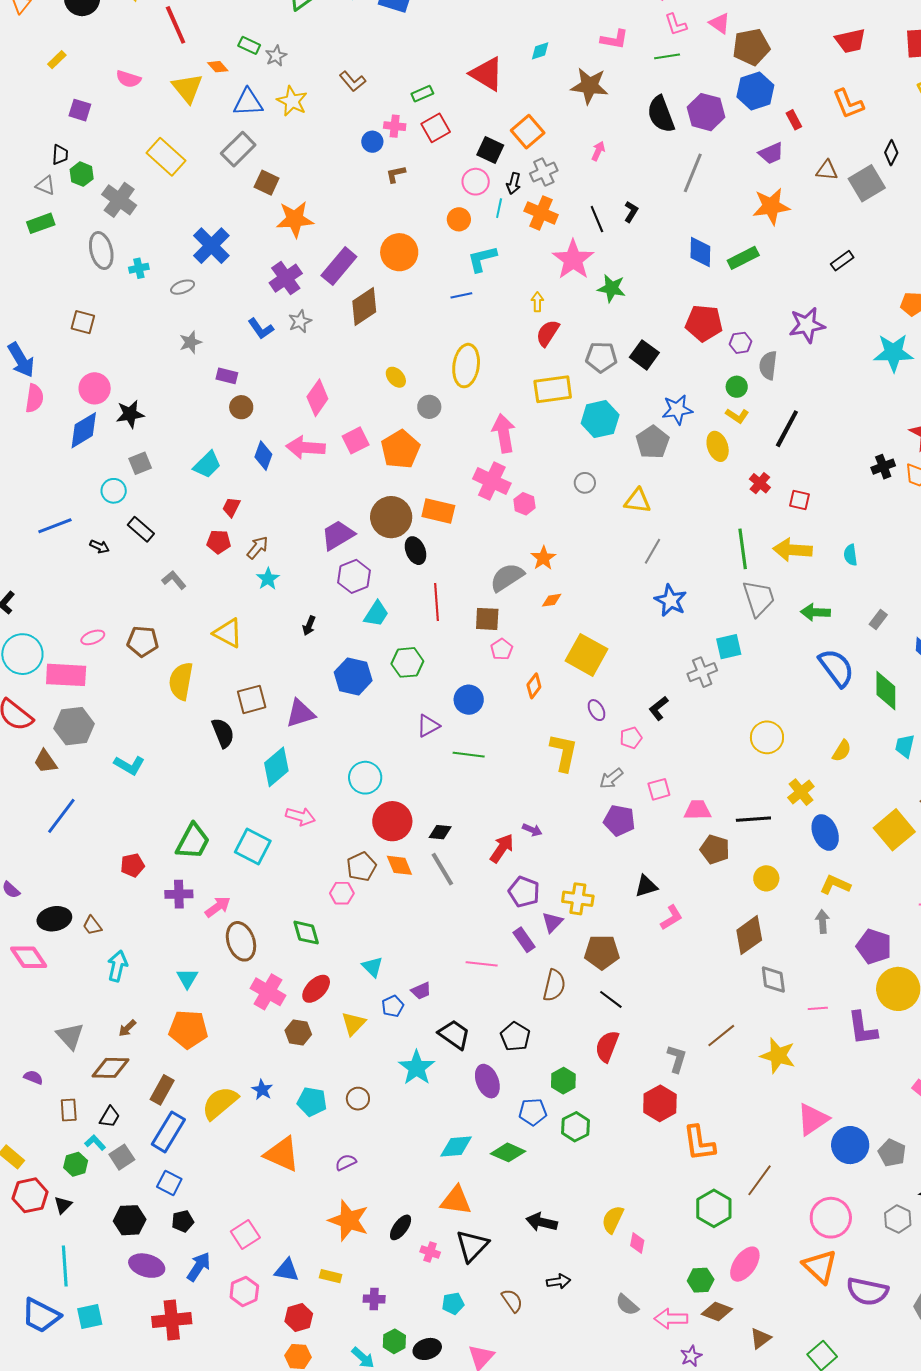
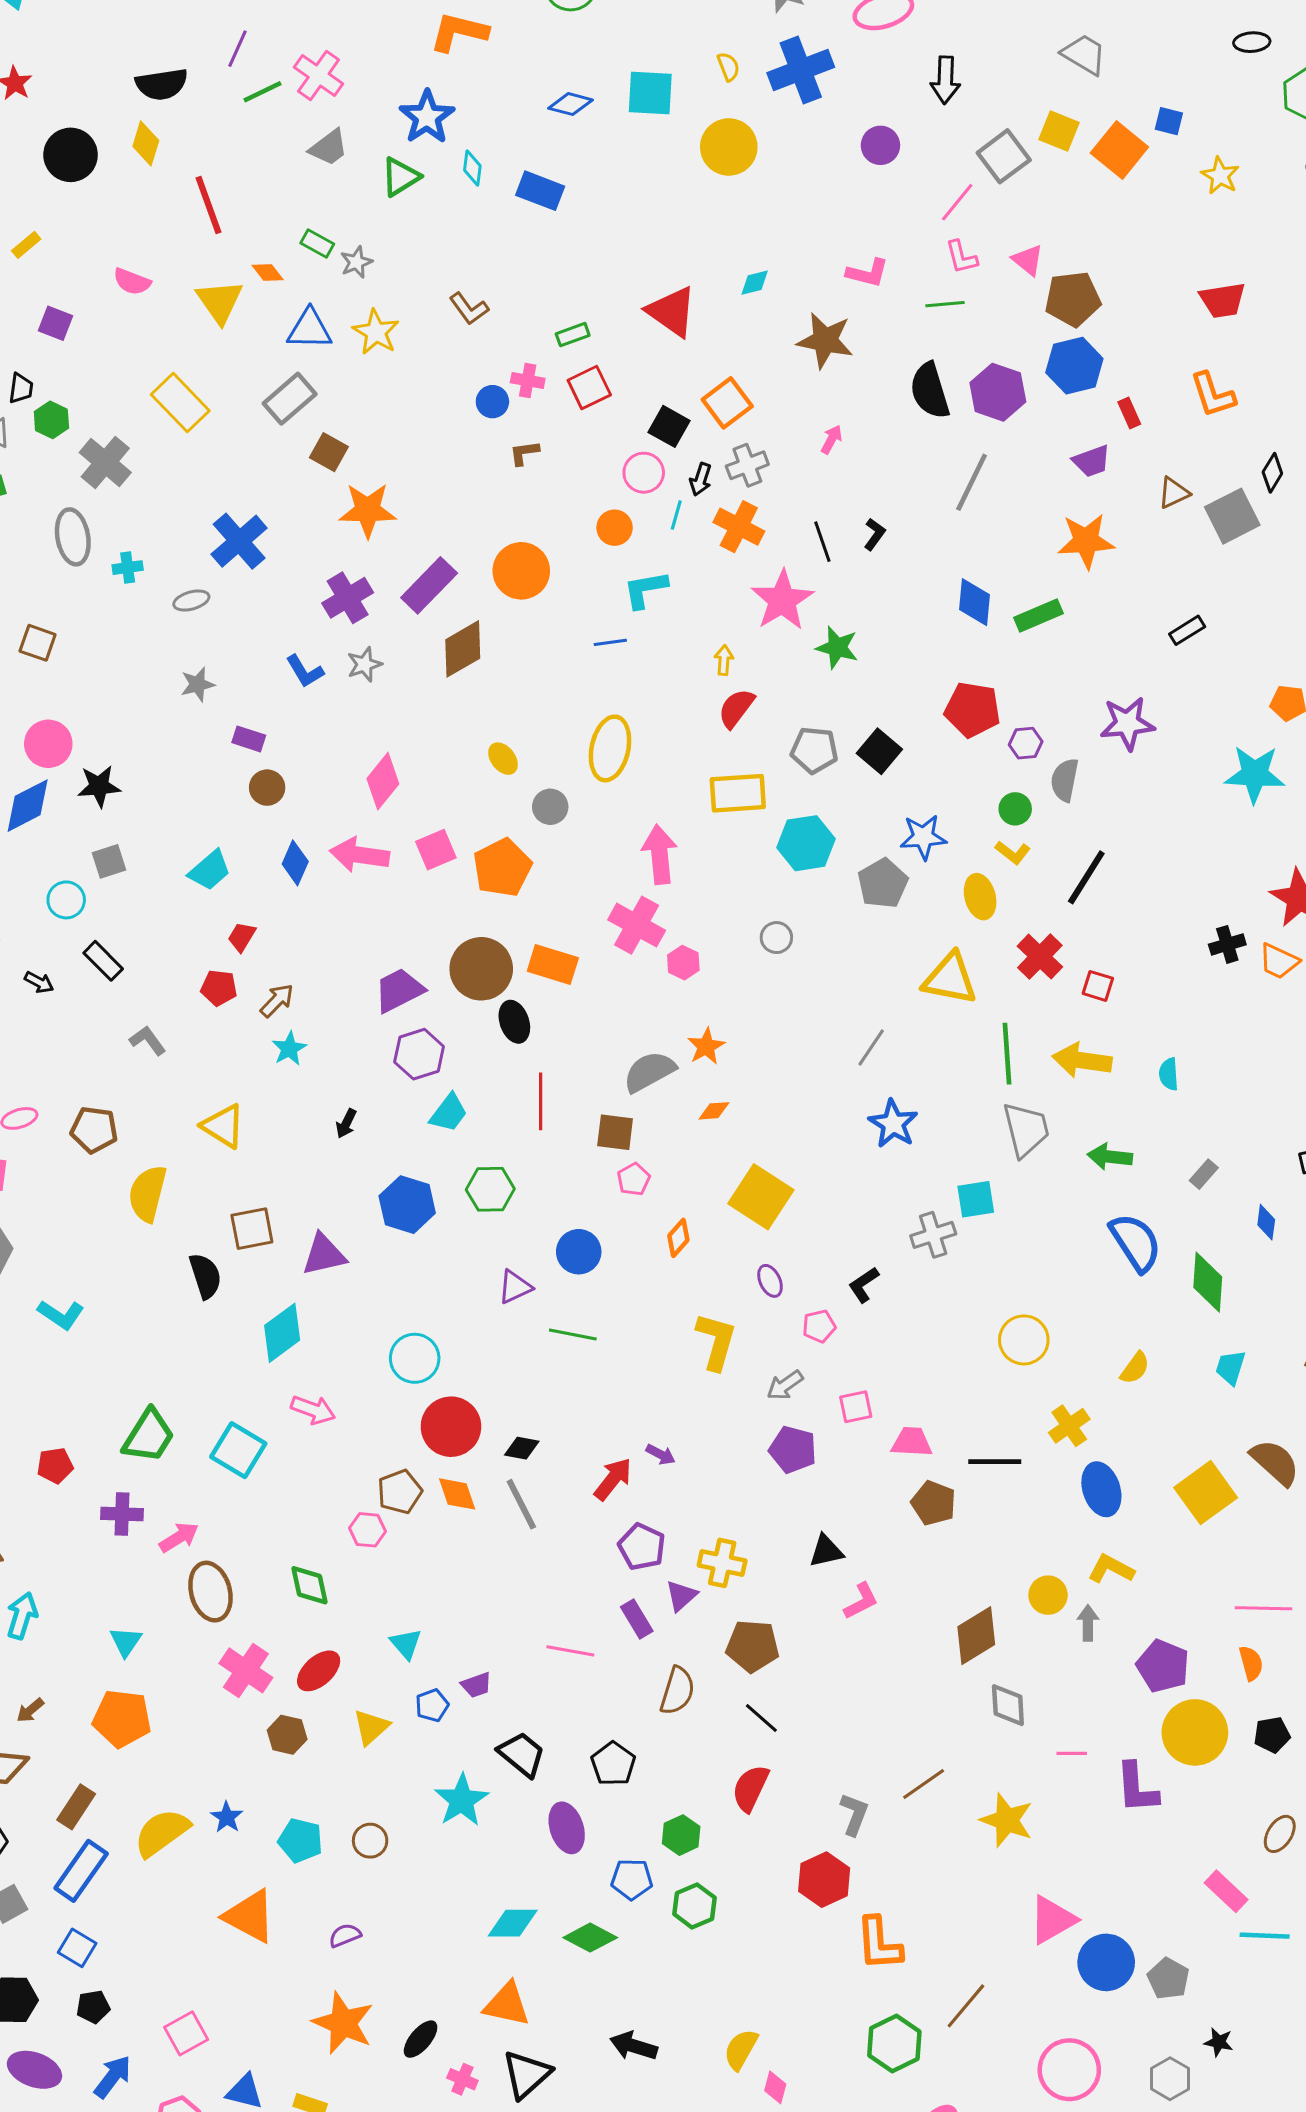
brown triangle: (827, 170) -> (1174, 493), turned -35
red cross: (760, 483) -> (1040, 957), size x1.4
yellow triangle: (638, 501) -> (950, 979), moved, size x1.4
yellow circle: (766, 878) -> (1048, 1595), moved

